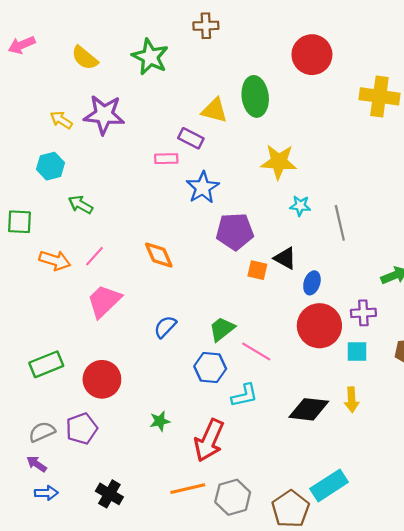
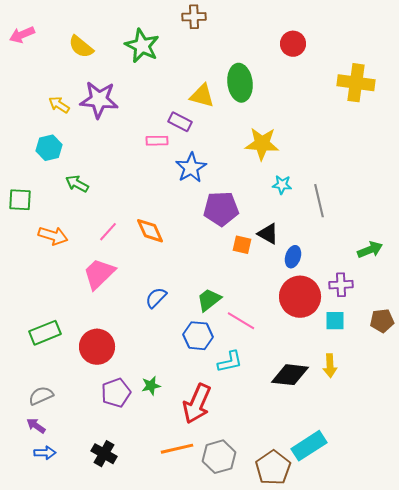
red circle: (312, 55) -> (293, 44), size x0.7
pink line: (94, 256) -> (108, 232), moved
purple pentagon: (82, 429) -> (116, 393), moved

